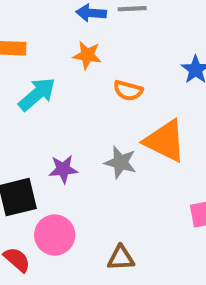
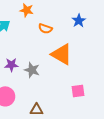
gray star: (120, 162) -> (32, 70), moved

